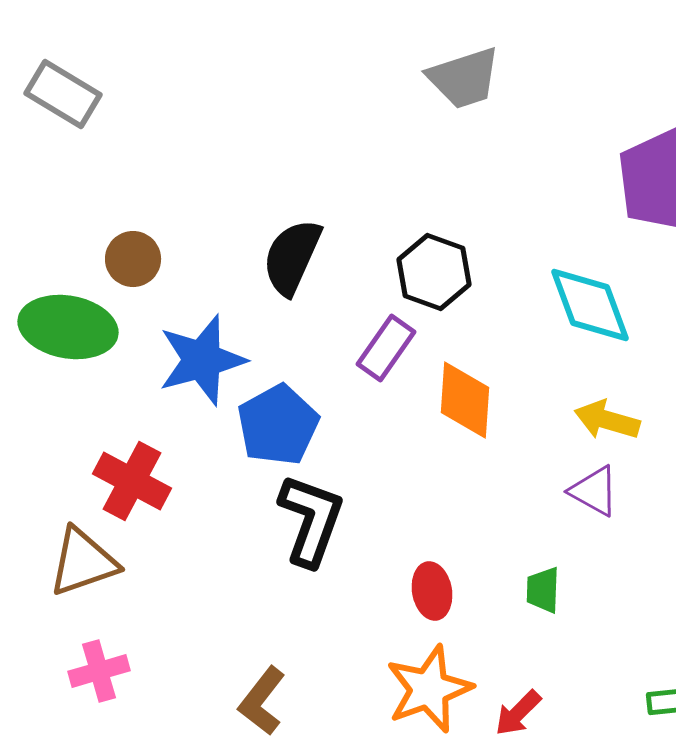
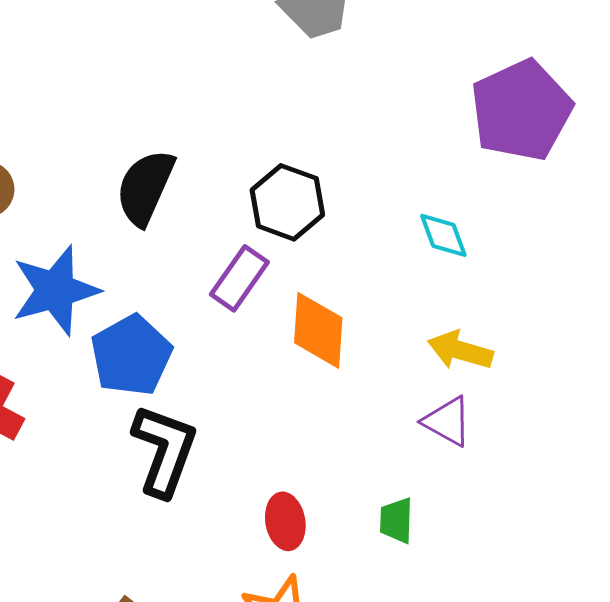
cyan diamond: (590, 305) -> (443, 235), size x0.6

